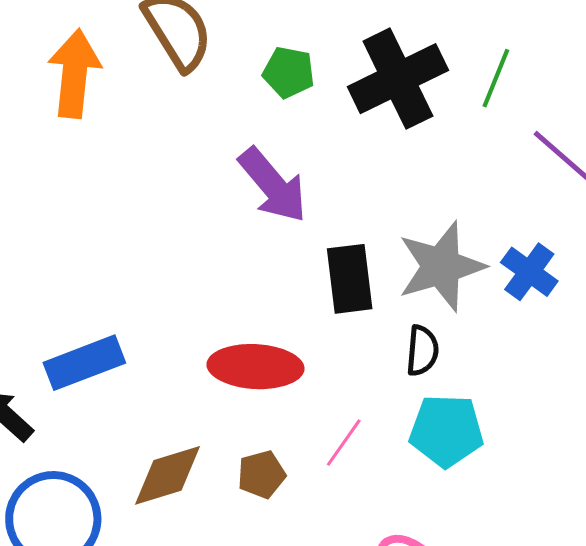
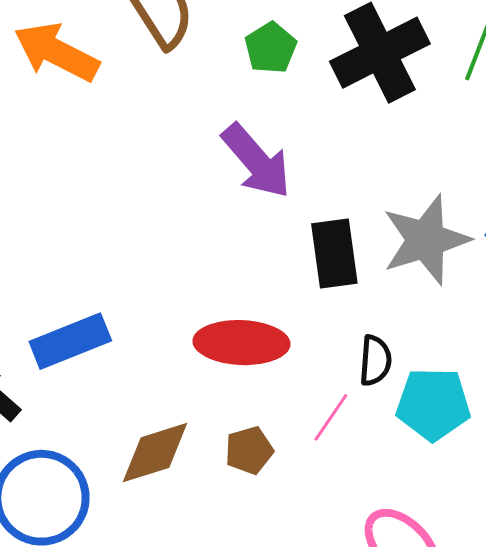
green pentagon: (289, 72) -> (271, 48), turned 30
orange arrow: (74, 74) -> (56, 52), turned -68
black semicircle: (422, 351) -> (375, 360), moved

